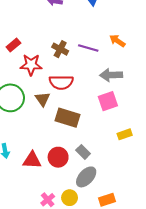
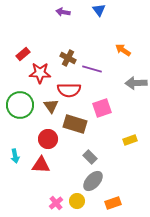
purple line: (88, 48) -> (92, 69), moved
gray arrow: (111, 75) -> (136, 83), moved
pink square: (108, 101) -> (102, 108), moved
red circle: (58, 157) -> (48, 139), moved

